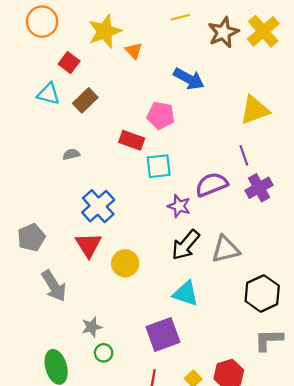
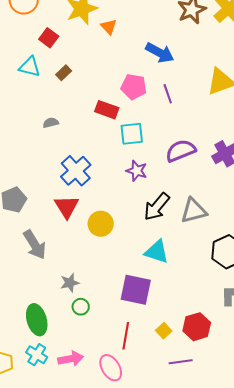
brown rectangle: (85, 100) -> (64, 73), size x0.7
purple line: (244, 155) -> (168, 94), moved
purple star: (179, 206) -> (137, 171), moved
purple square: (163, 334) -> (136, 290), turned 32

